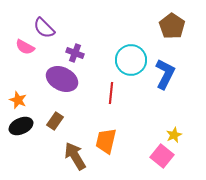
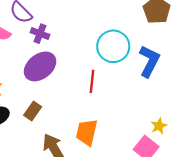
purple cross: (75, 53) -> (40, 34), moved
purple ellipse: (62, 79) -> (40, 66), turned -64

